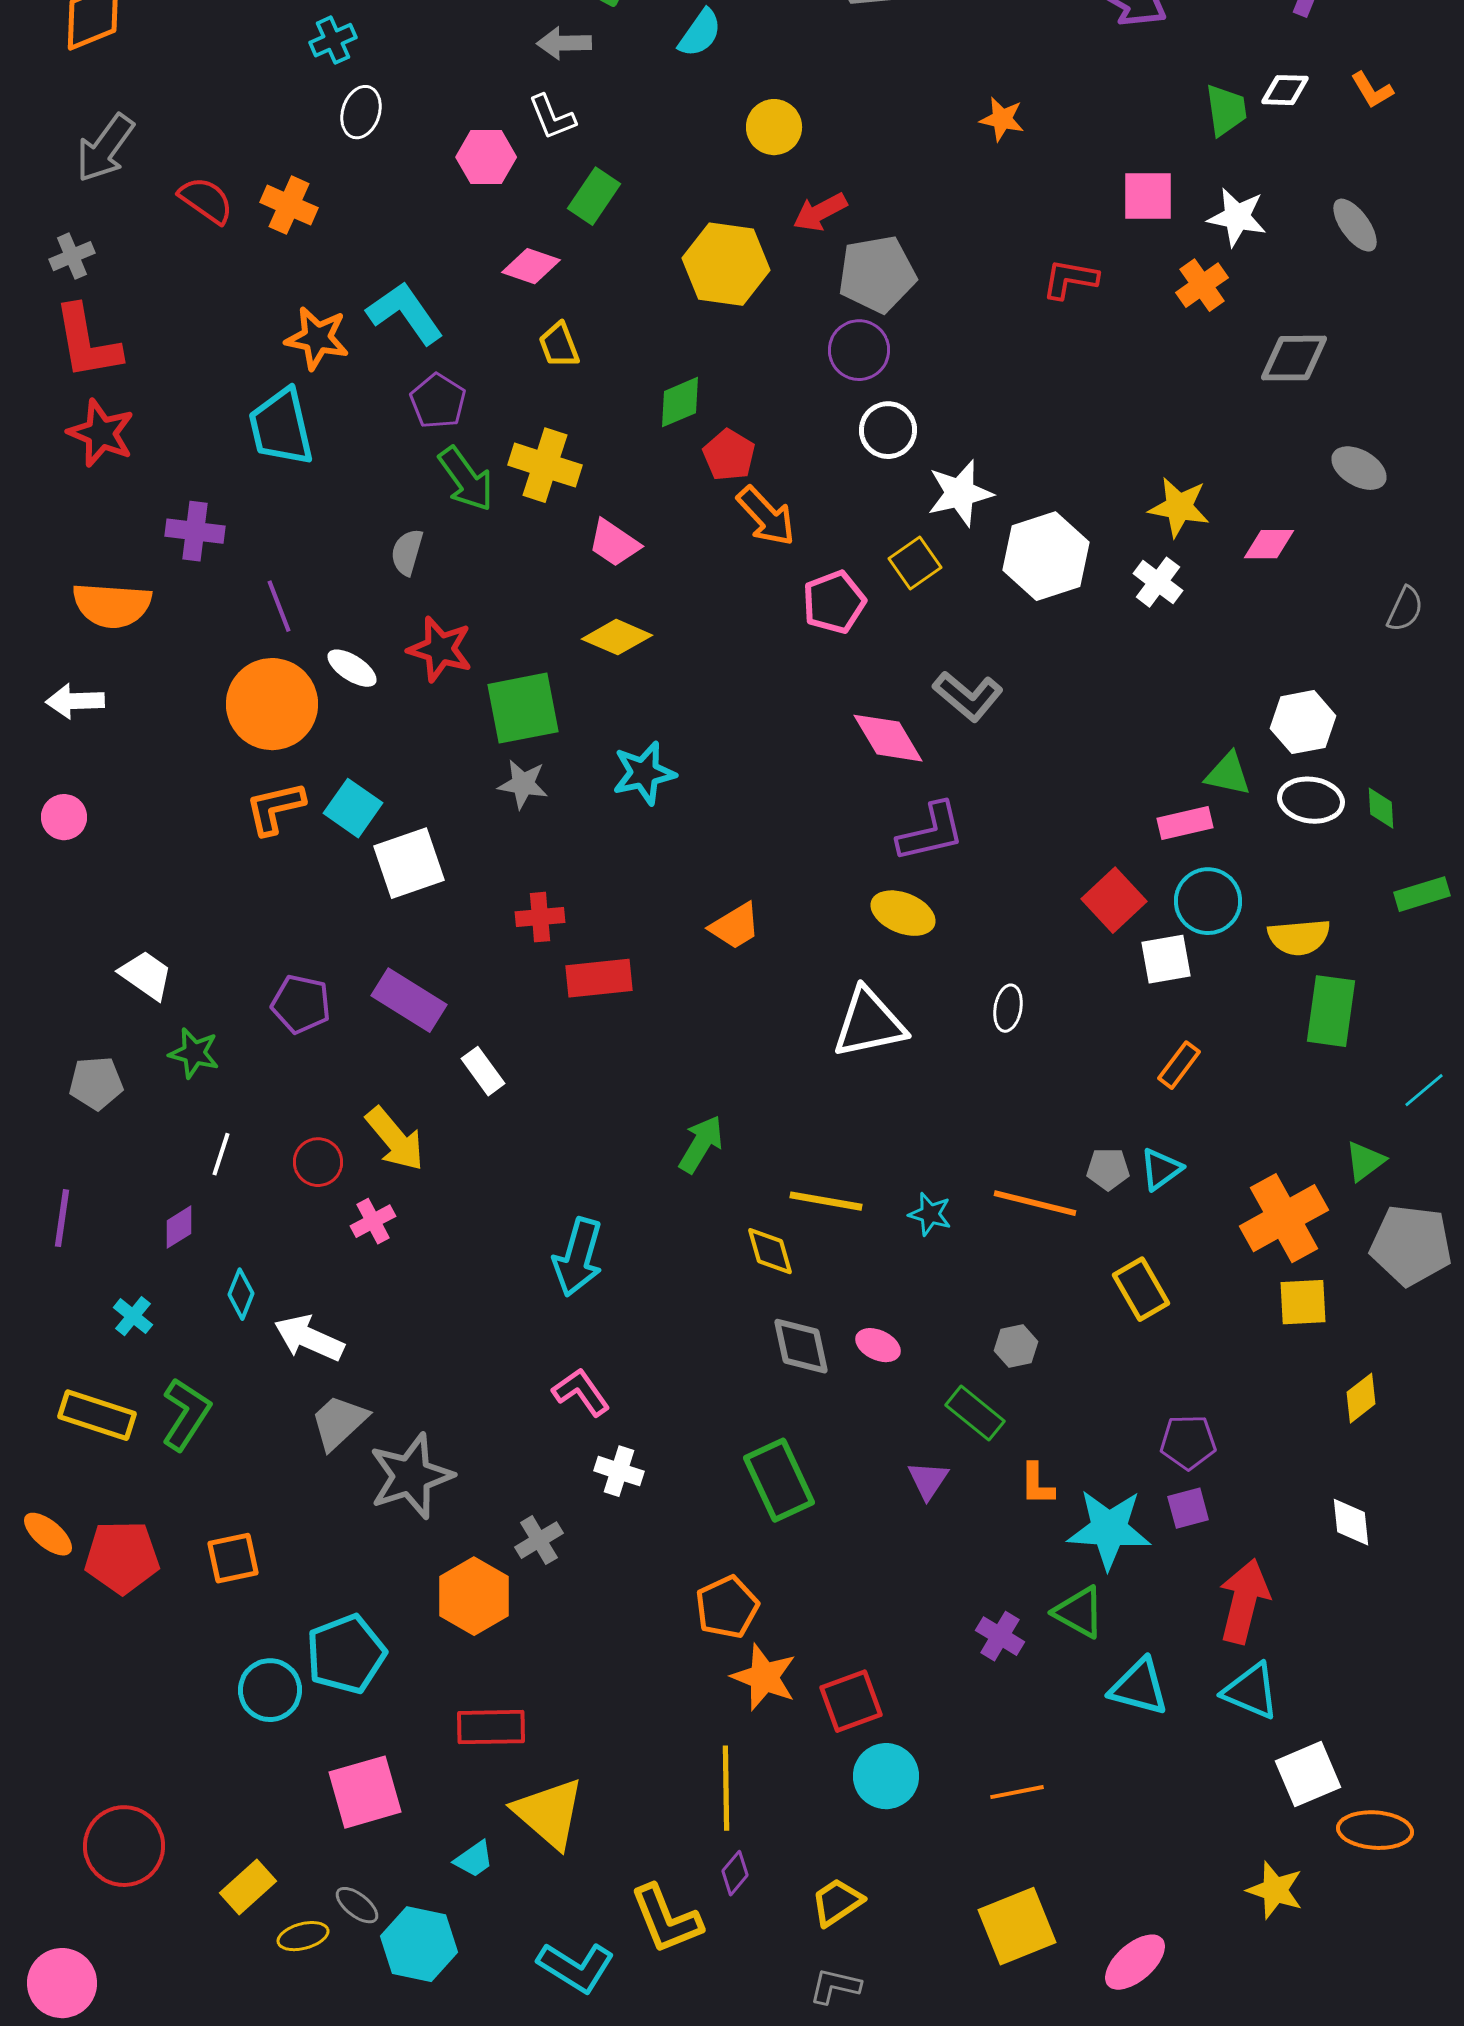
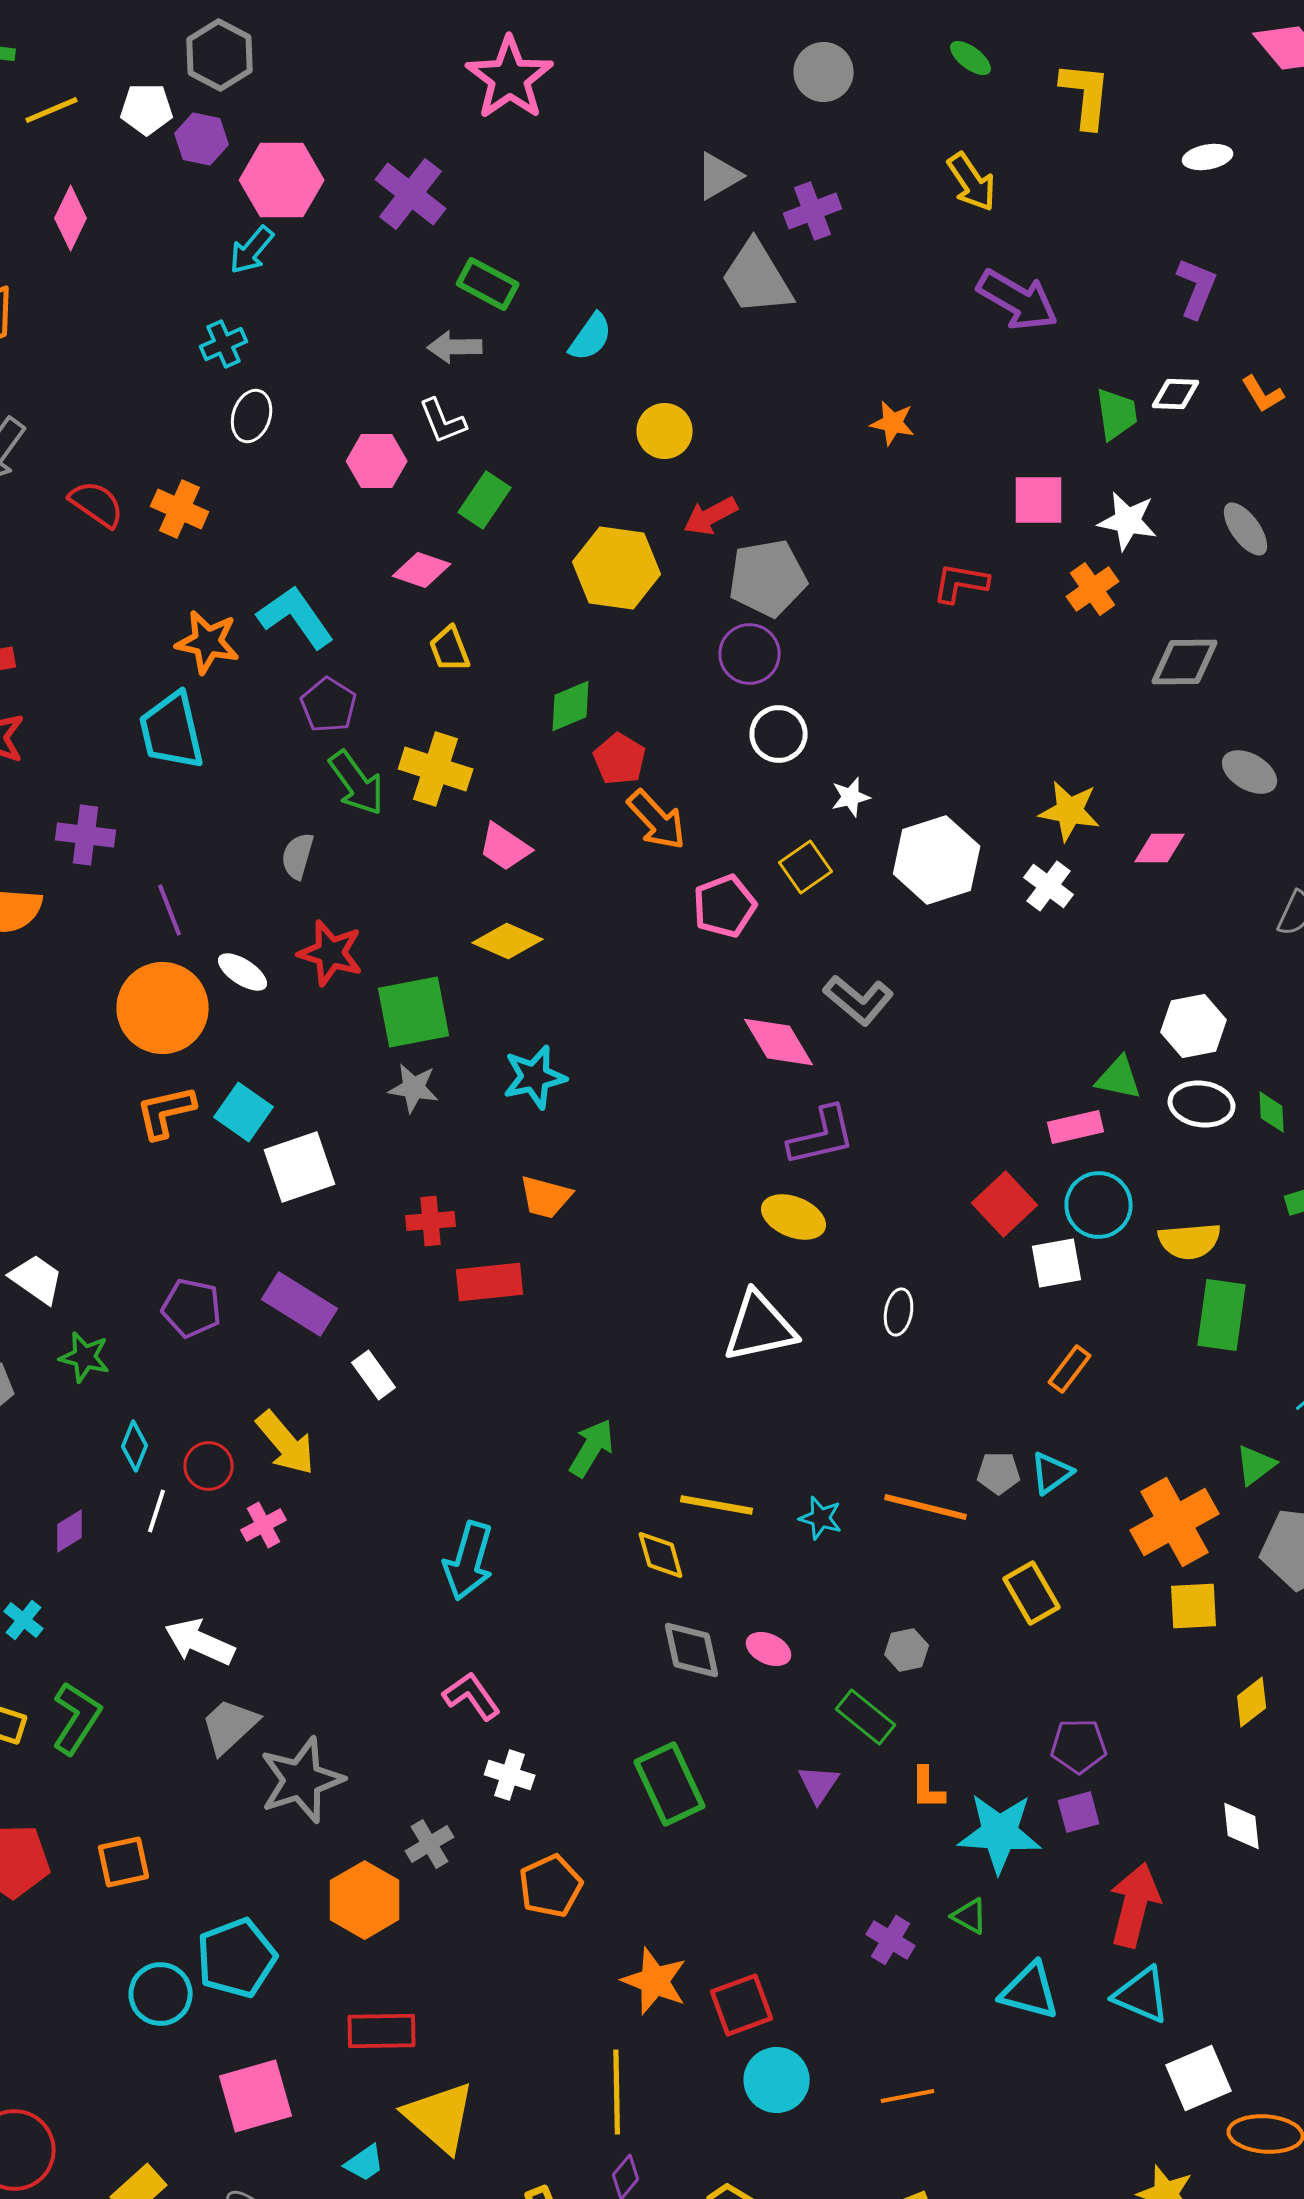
white star: (960, 493) -> (851, 797), size x0.6
orange trapezoid: (735, 926) -> (546, 1197), moved, turned 46
white line: (221, 1154) -> (157, 1511), moved
cyan diamond: (241, 1294) -> (135, 1446), moved
orange pentagon: (727, 1607) -> (551, 1886), moved
green triangle: (1079, 1612) -> (970, 1916), size x0.7

